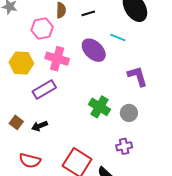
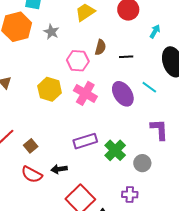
purple rectangle: (44, 90) -> (85, 141), moved
black arrow: (40, 126) -> (59, 169), moved
red semicircle: (30, 161) -> (32, 174), moved

